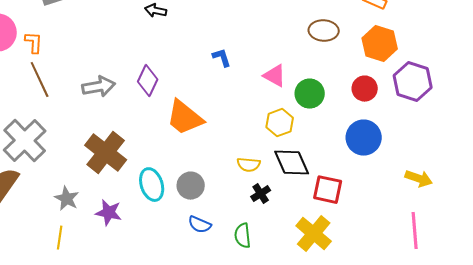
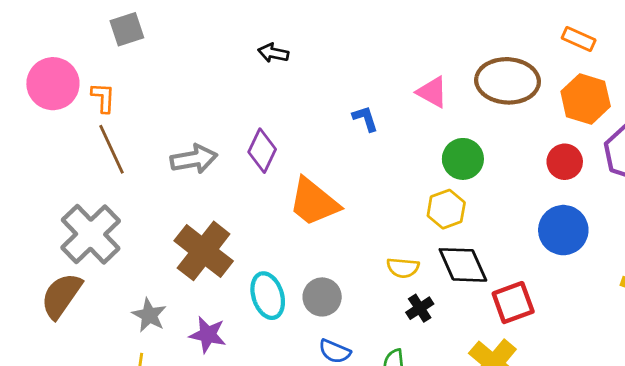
brown ellipse: (324, 31) -> (508, 81), size x1.5
pink triangle: (275, 76) -> (432, 92), moved
green circle: (310, 94) -> (463, 159), moved
red square: (328, 190) -> (513, 303), turned -32

